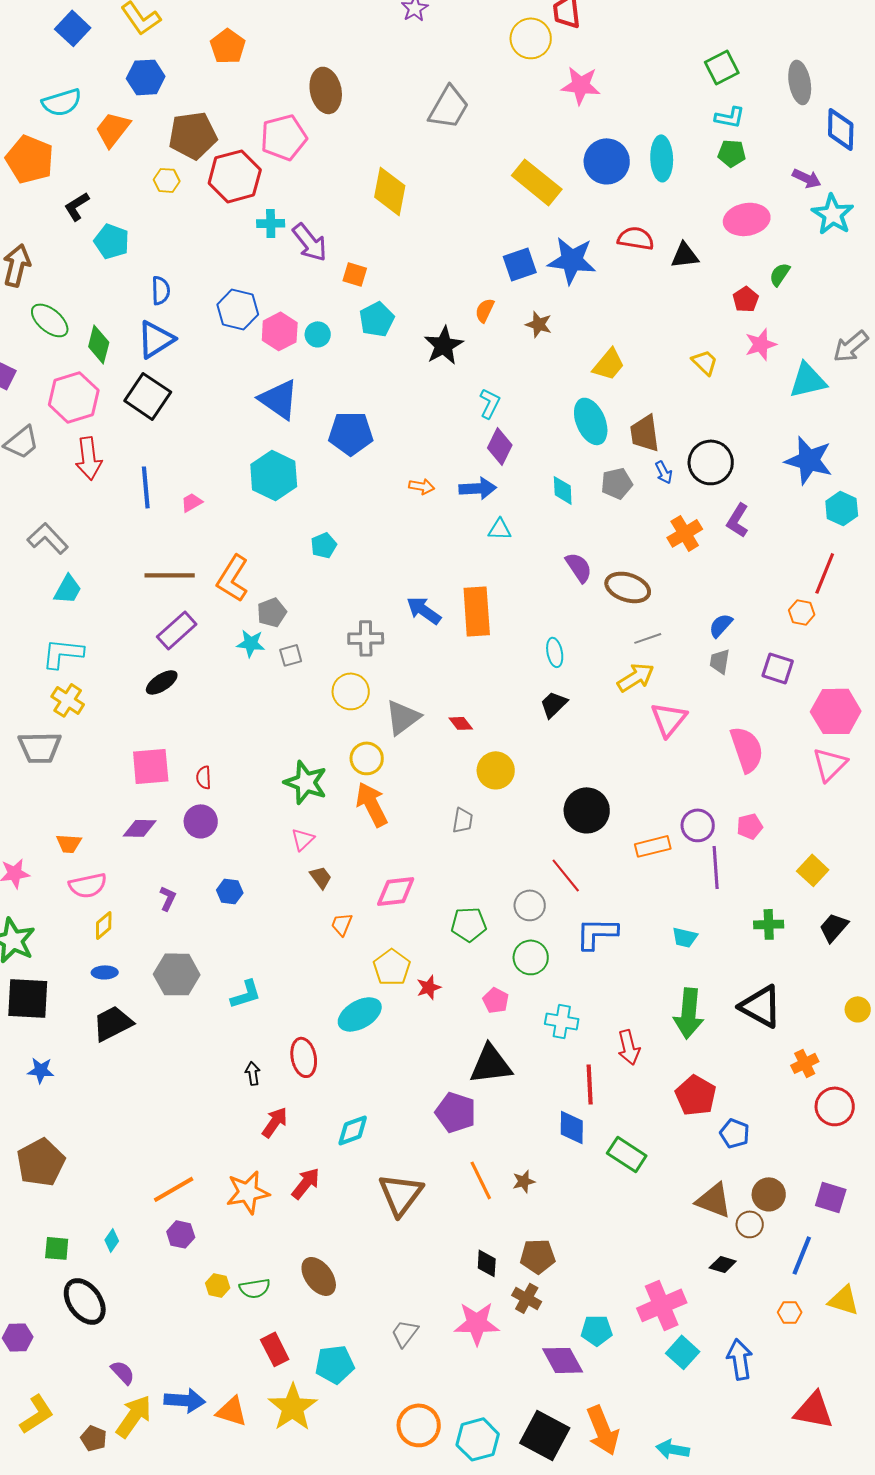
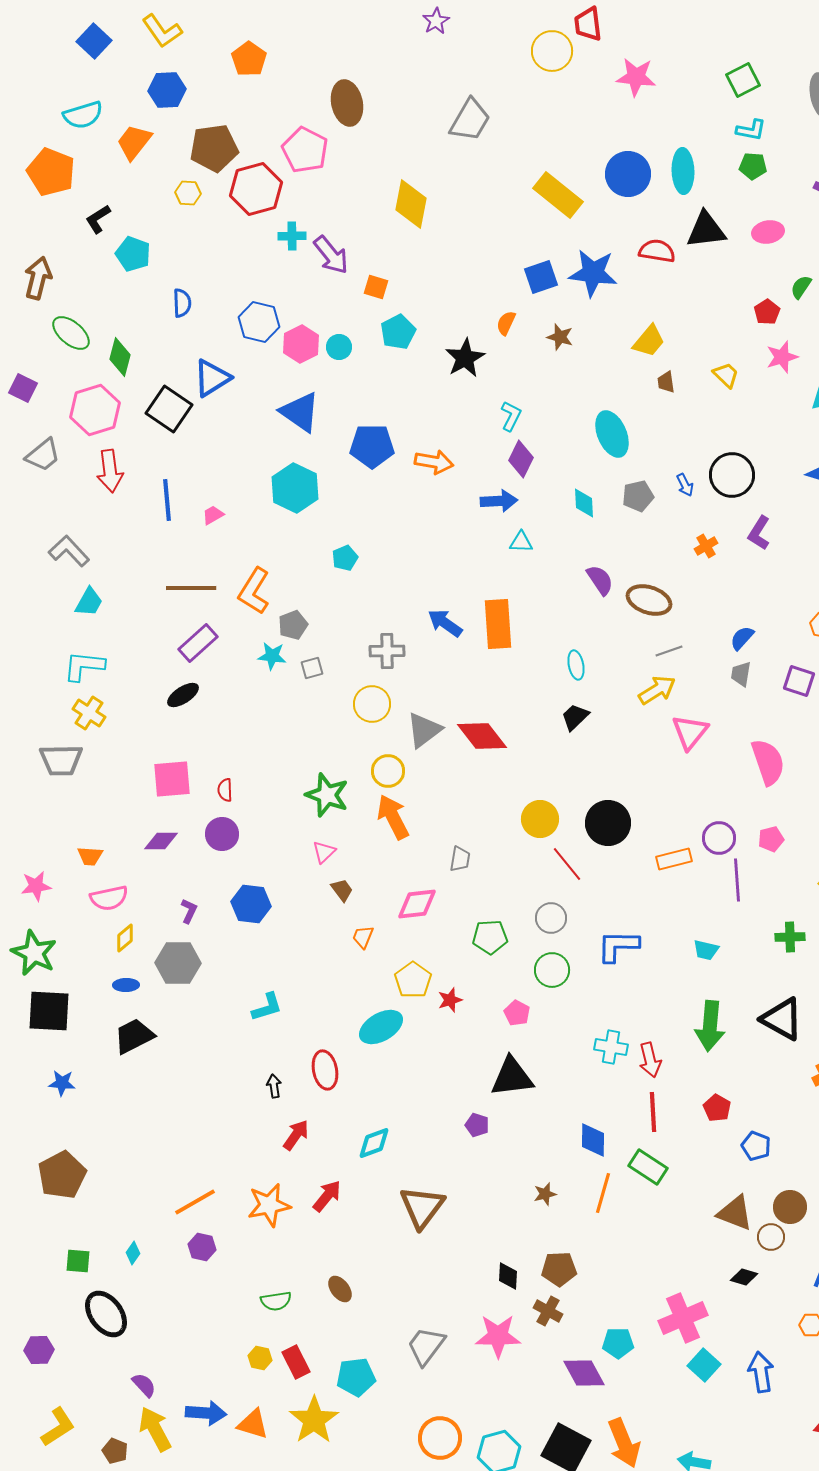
pink star: (581, 85) -> (636, 77), moved
pink pentagon: (284, 137) -> (305, 150), turned -30
pink ellipse: (747, 219) -> (768, 232), size x0.7
black triangle: (685, 255) -> (706, 230), moved, size x1.4
blue triangle: (156, 339) -> (212, 378), moved
yellow trapezoid: (609, 364) -> (649, 341), moved
brown trapezoid: (645, 433) -> (666, 382), moved, size x0.6
orange arrow: (422, 486) -> (434, 462), moved, size x1.5
orange cross: (685, 533) -> (706, 546), size x0.7
red diamond: (461, 723) -> (482, 736), size x2.0
yellow circle: (496, 770) -> (540, 819), moved
gray trapezoid: (463, 820) -> (460, 859), moved
red line: (566, 875) -> (567, 864), moved
blue hexagon: (230, 891) -> (251, 904), size x1.5
gray hexagon: (177, 974) -> (178, 963), moved
cyan cross: (562, 1021) -> (611, 1047), moved
red line: (590, 1084) -> (653, 1112), moved
red pentagon: (696, 1095) -> (717, 1108), size x0.7
purple pentagon: (456, 1112) -> (477, 1125), size x0.6
orange line: (481, 1180) -> (603, 1193), moved, turned 42
brown ellipse: (319, 1276) -> (340, 1289), size x0.7
yellow hexagon: (218, 1285) -> (260, 1358), moved
gray trapezoid: (405, 1333) -> (426, 1346), size x1.4
yellow arrow: (134, 1416) -> (155, 1429), turned -63

